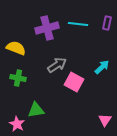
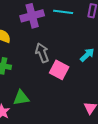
gray arrow: (57, 65) -> (42, 53), turned -78

